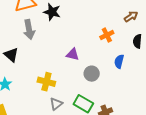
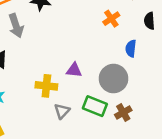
purple triangle: (73, 54) -> (74, 70), moved
gray circle: (92, 74) -> (113, 79), moved, size x1.5

